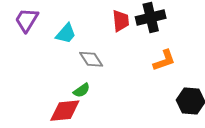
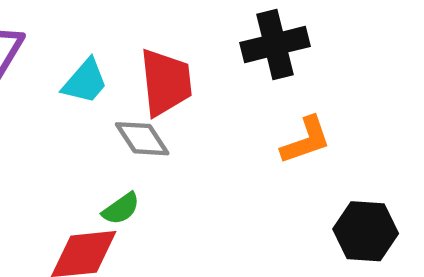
red trapezoid: (121, 21) -> (166, 82), moved, size x1.4

